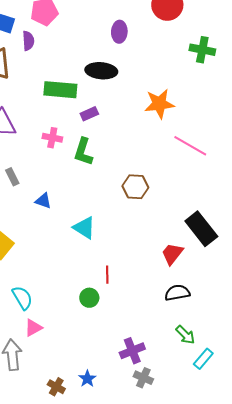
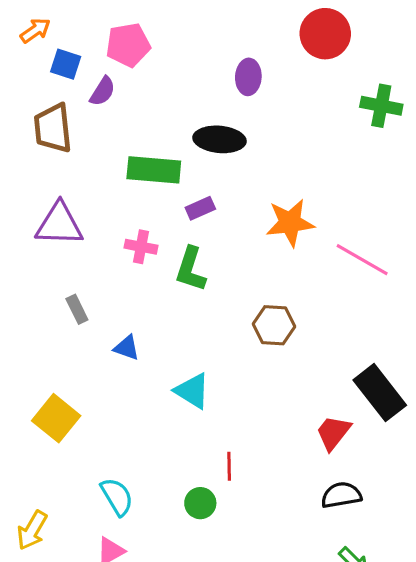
purple semicircle: (28, 41) -> (103, 91), turned 36
orange star: (159, 104) -> (290, 223), moved
cyan semicircle: (22, 298) -> (117, 497), moved

